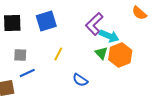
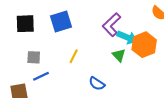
orange hexagon: (120, 55) -> (144, 45), moved

